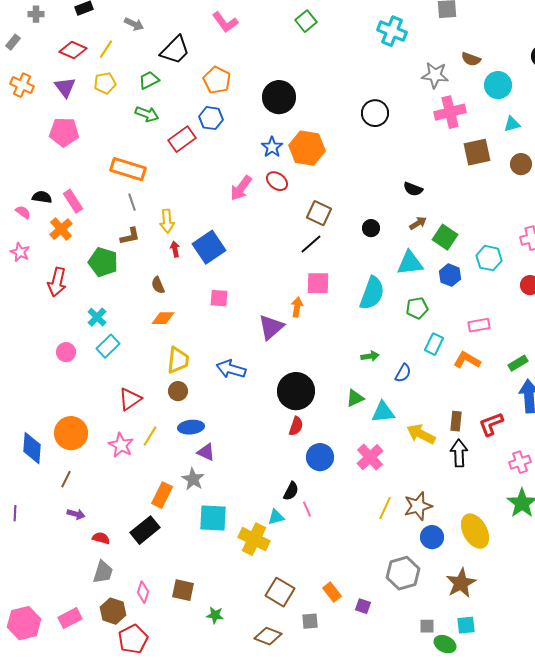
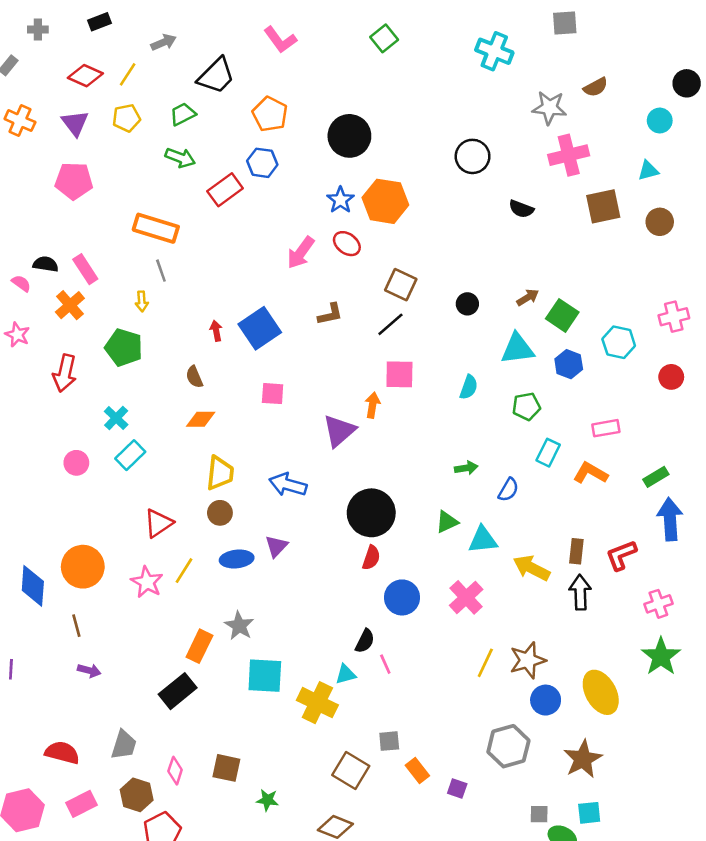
gray arrow: (134, 24) -> (164, 42), turned -48
brown semicircle: (471, 59) -> (596, 87), turned -48
cyan circle: (498, 85) -> (660, 121), moved, size x0.7
black semicircle: (413, 189) -> (521, 209), moved
yellow arrow: (167, 221) -> (142, 301), moved, size x0.7
brown L-shape: (130, 236) -> (330, 314), moved
cyan semicircle: (372, 293) -> (469, 387), size x0.6
purple triangle: (206, 452) -> (276, 546), moved, turned 48
brown line: (66, 479) -> (76, 626), turned -42
red semicircle: (101, 538) -> (62, 753), moved, size x1.5
gray square: (310, 621) -> (389, 741), moved

